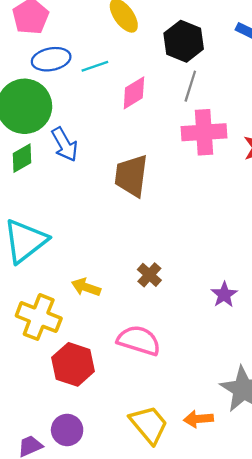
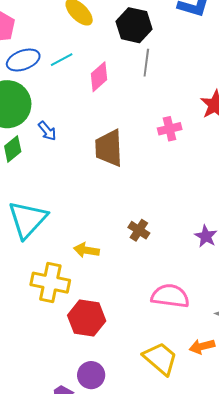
pink cross: (204, 132) -> (170, 129), moved, size x0.6
blue arrow: (65, 144) -> (47, 131), size x0.7
pink semicircle: (139, 340) -> (170, 296), moved

